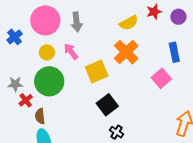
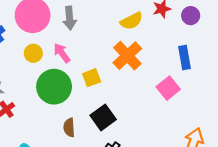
yellow square: (97, 71) -> (92, 78), size x0.7
green circle: (49, 81) -> (54, 87), moved
brown semicircle: (40, 116) -> (69, 128), moved

